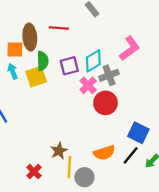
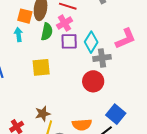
cyan diamond: (93, 61) -> (91, 42), turned -40
yellow square: (36, 77) -> (41, 67), moved
pink cross: (88, 85) -> (64, 23), moved

